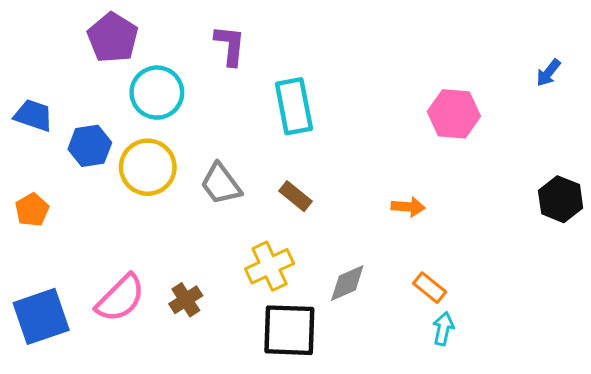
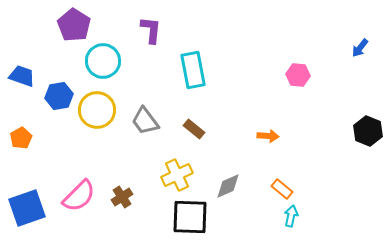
pink hexagon: (454, 114) -> (298, 75), size x0.7

